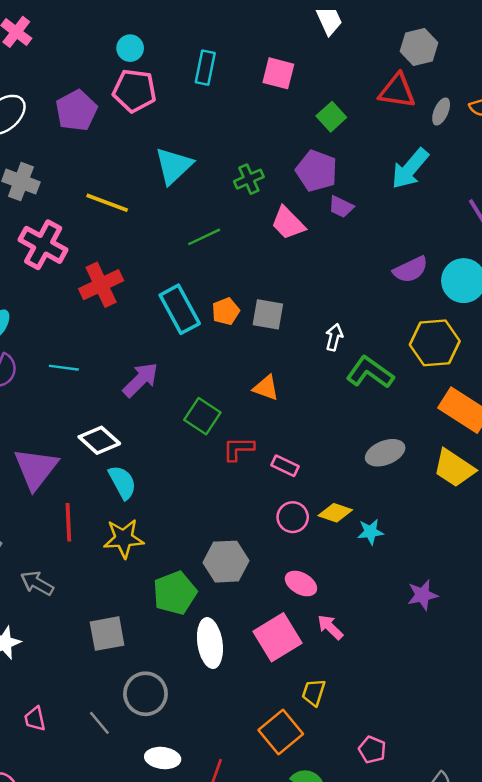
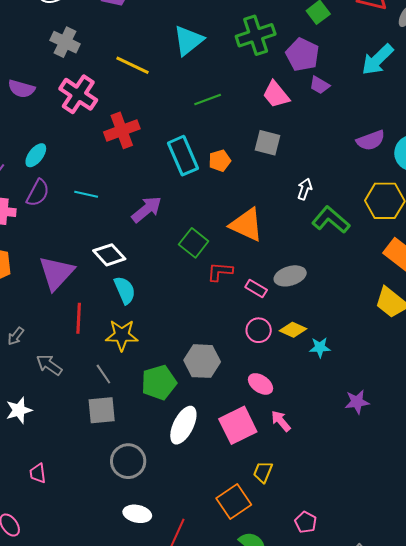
green cross: (249, 179) -> (256, 35), moved, size x1.6
gray square: (268, 314) -> (267, 143), moved
orange triangle: (266, 388) -> (246, 225), size x1.6
gray ellipse: (385, 453) -> (290, 276), moved
white ellipse: (210, 643) -> (183, 425), turned 30
gray line: (99, 723) -> (103, 374), moved

